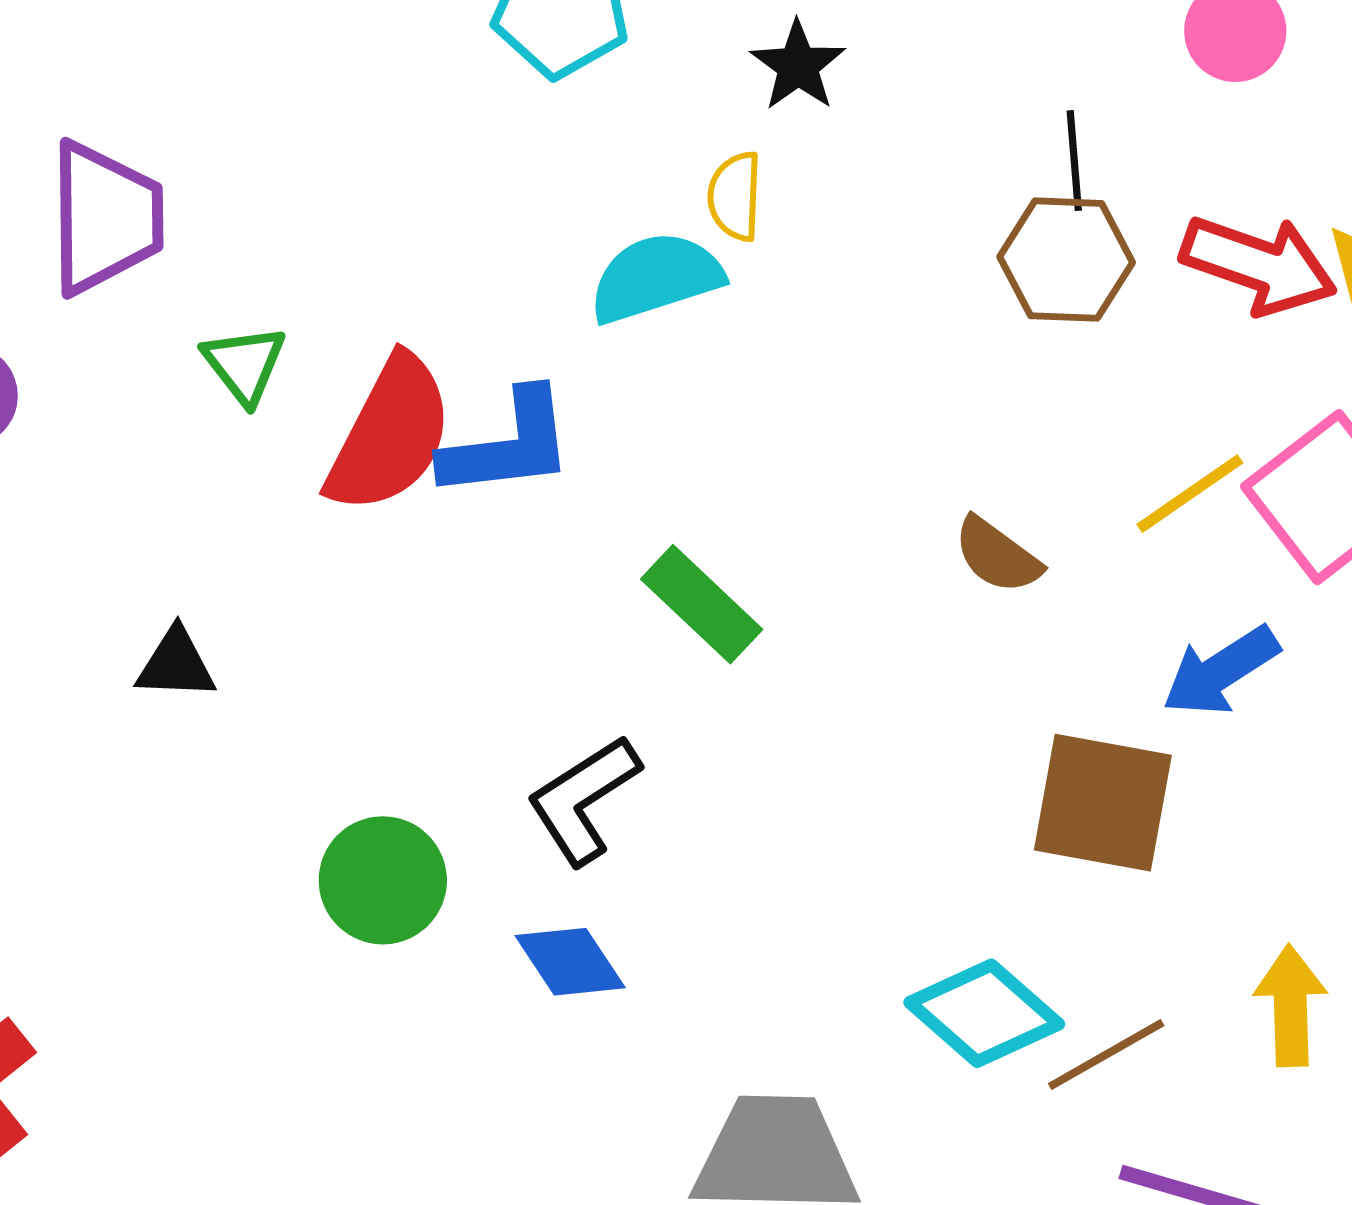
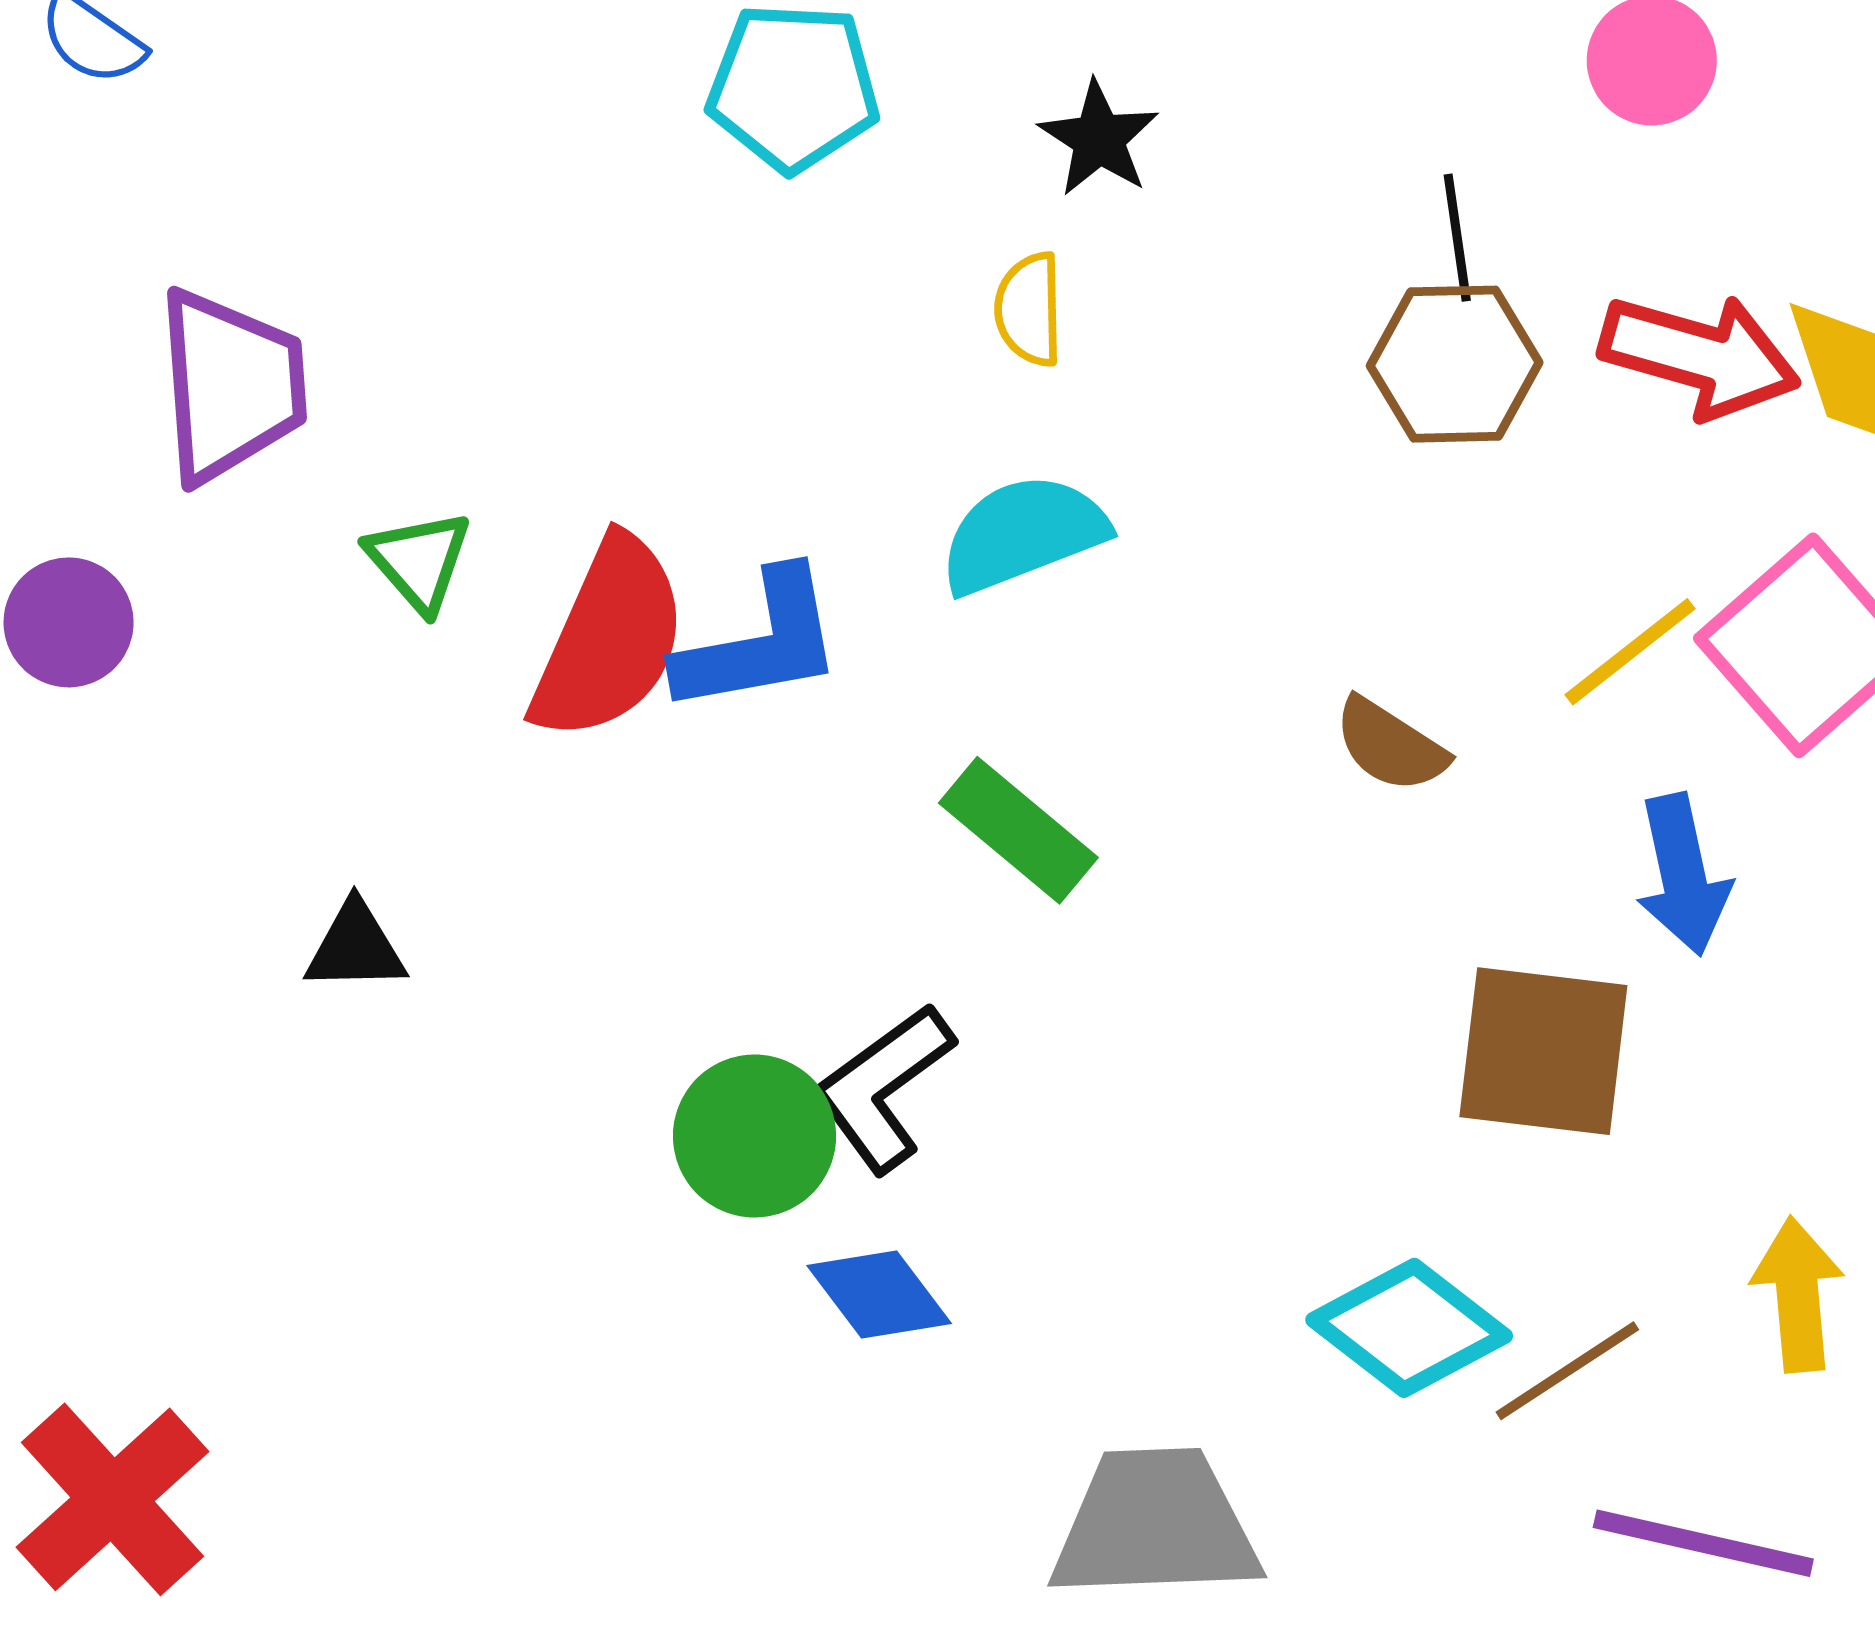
cyan semicircle: (656, 278) -> (1023, 534), moved
blue arrow: (1221, 671) -> (1683, 875), turned -66
green circle: (383, 880) -> (755, 1136), moved

